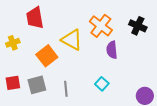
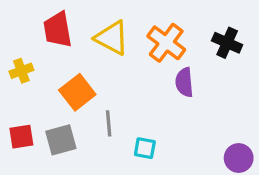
yellow triangle: (72, 40) -> (112, 38), moved
cyan square: (102, 84) -> (145, 148), moved, turned -32
gray line: (66, 89) -> (109, 123), moved

